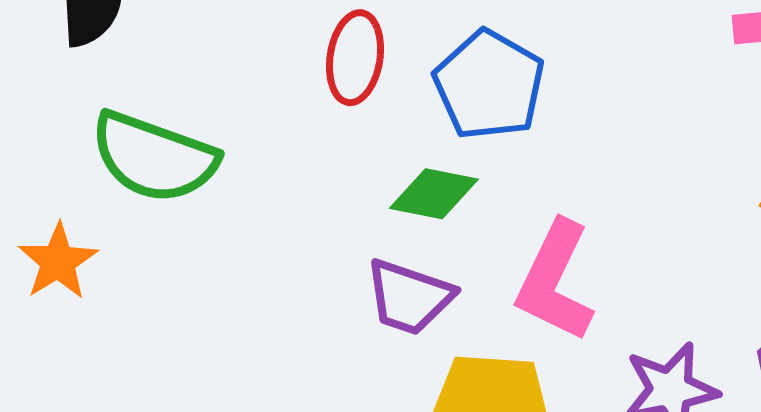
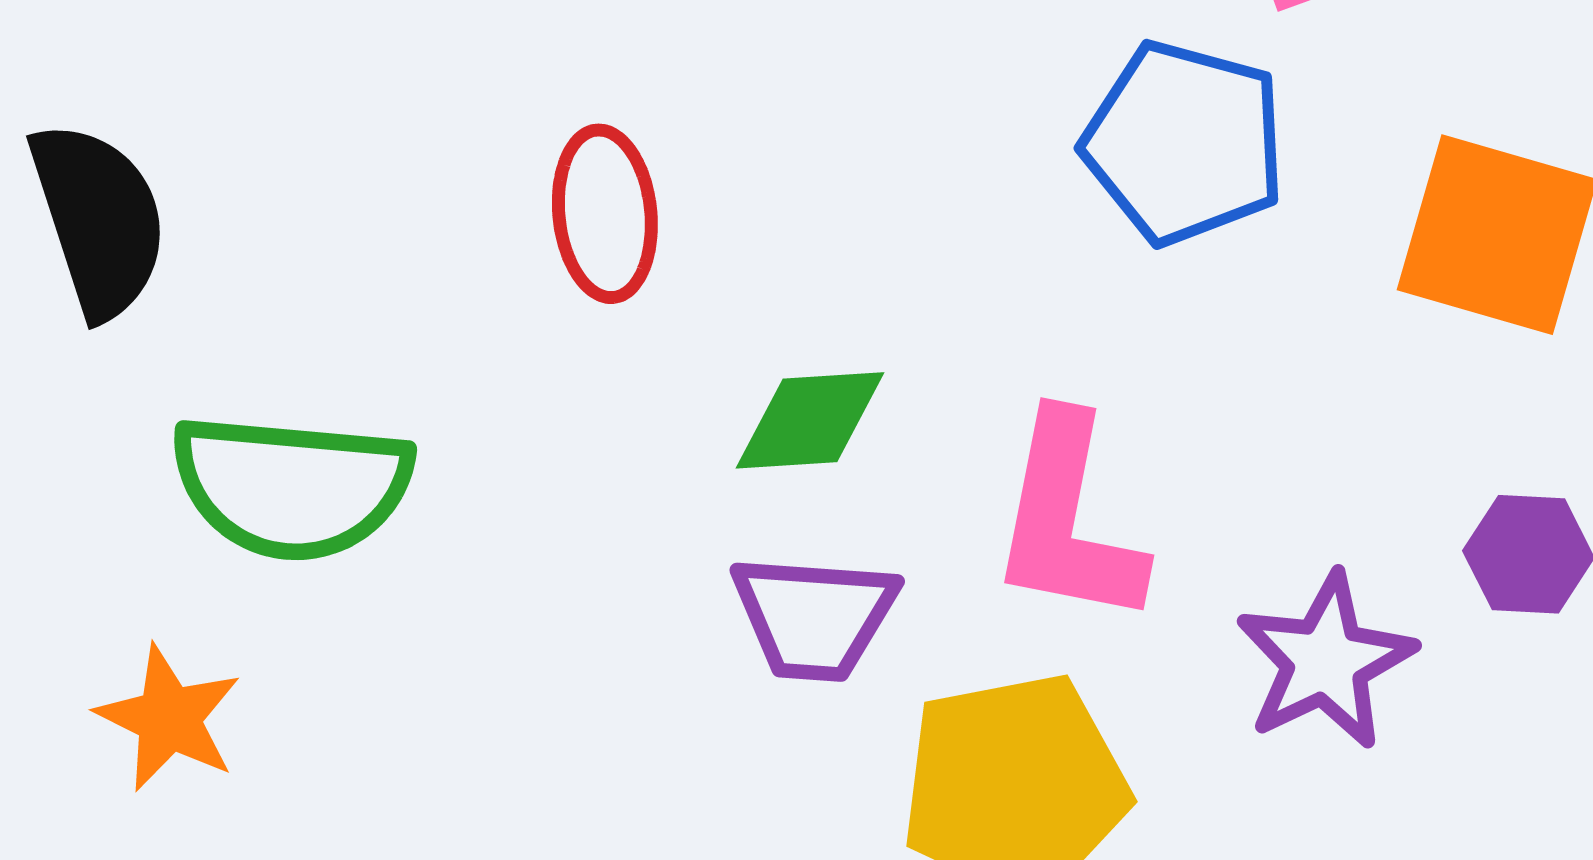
blue pentagon: (489, 85) -> (1184, 143), moved

